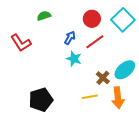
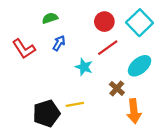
blue arrow: (70, 38) -> (59, 43), moved
cyan ellipse: (125, 70) -> (140, 66), moved
yellow line: (90, 97) -> (75, 104), moved

